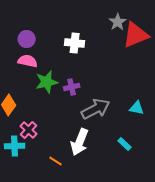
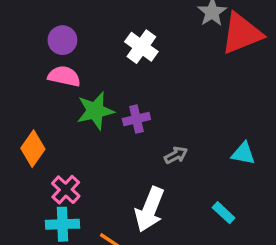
white cross: (75, 43) -> (141, 47), turned 30
gray arrow: (96, 109) -> (176, 155), size x0.5
cyan cross: (15, 146) -> (62, 224), moved

